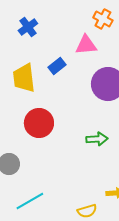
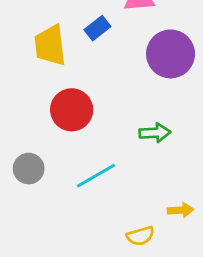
cyan line: (30, 201) -> (96, 176), moved

